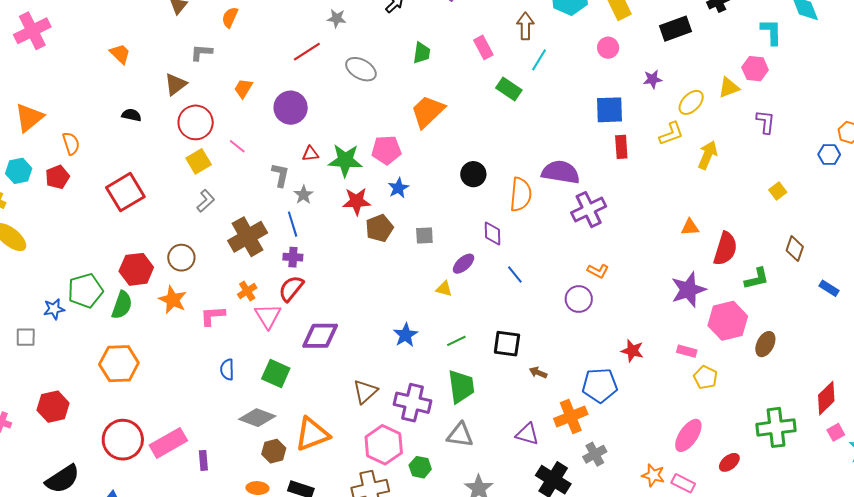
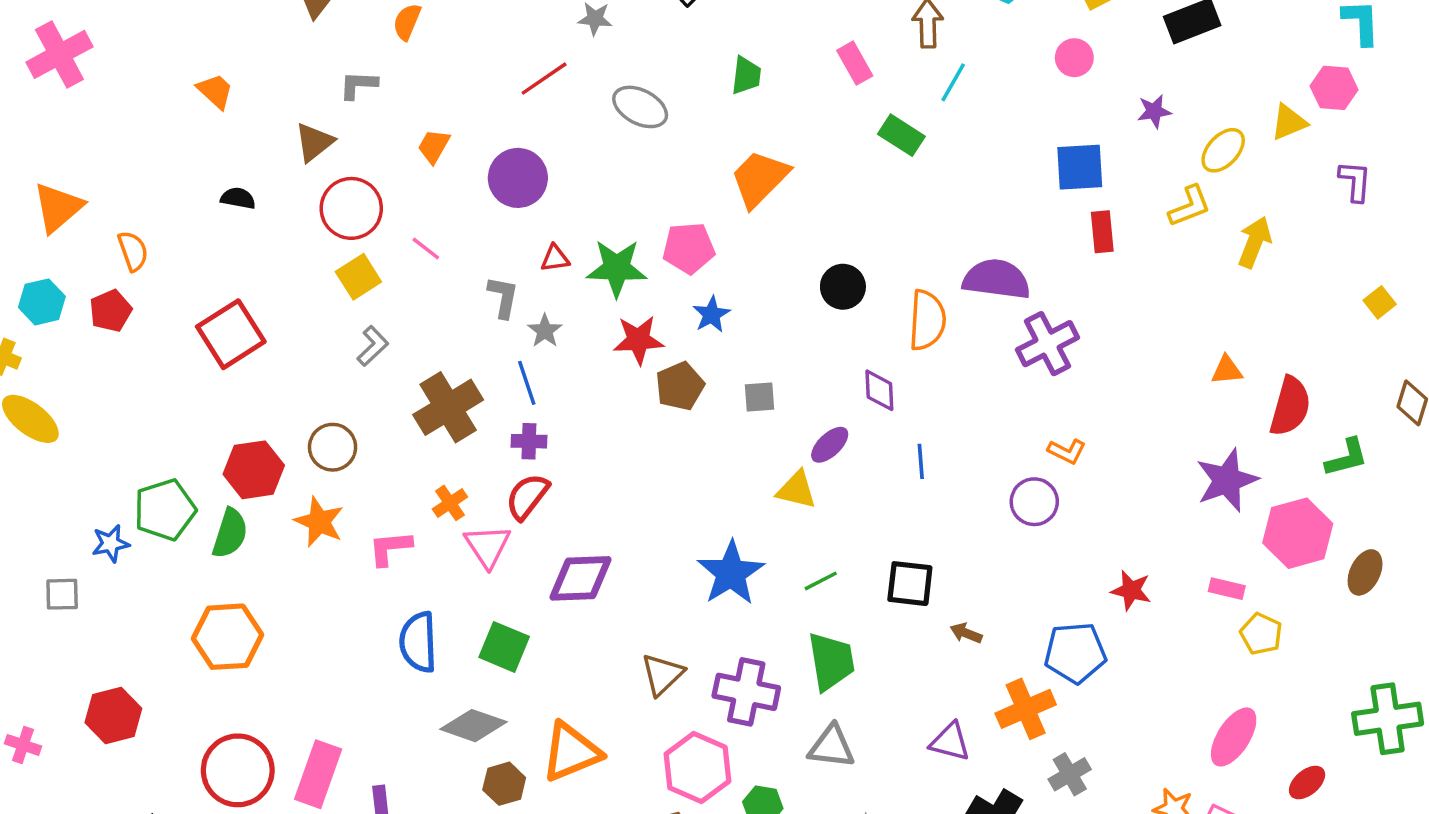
blue line: (515, 274) -> (921, 461), turned 36
yellow triangle: (444, 289) -> (796, 490), size x1.4
blue star: (406, 335) -> (731, 573), size x1.5
blue semicircle: (227, 370) -> (418, 642), size x1.6
pink rectangle: (168, 443) -> (318, 774), turned -39

